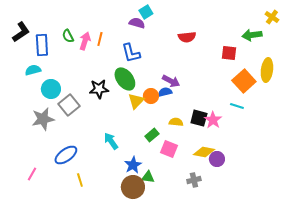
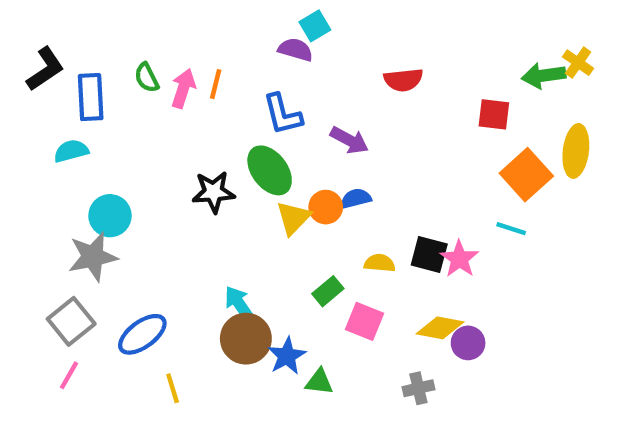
yellow cross: (272, 17) -> (578, 63), moved
purple arrow: (171, 81) -> (349, 140), moved
cyan circle: (51, 89) -> (110, 216), moved
gray square: (69, 105) -> (71, 321), moved
brown circle: (133, 187) -> (246, 339), moved

